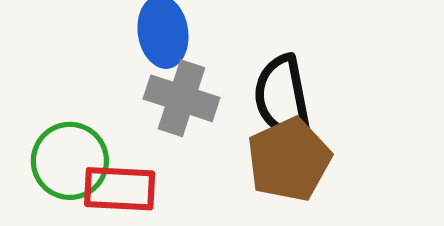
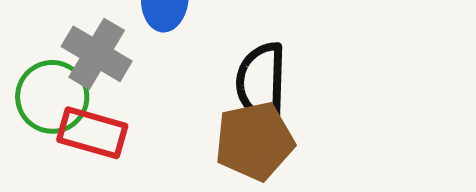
gray cross: (182, 98) -> (97, 54), moved

